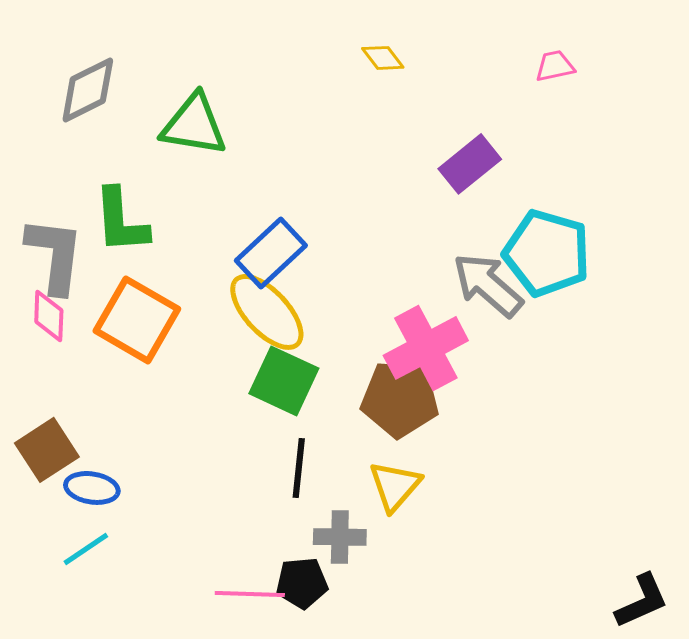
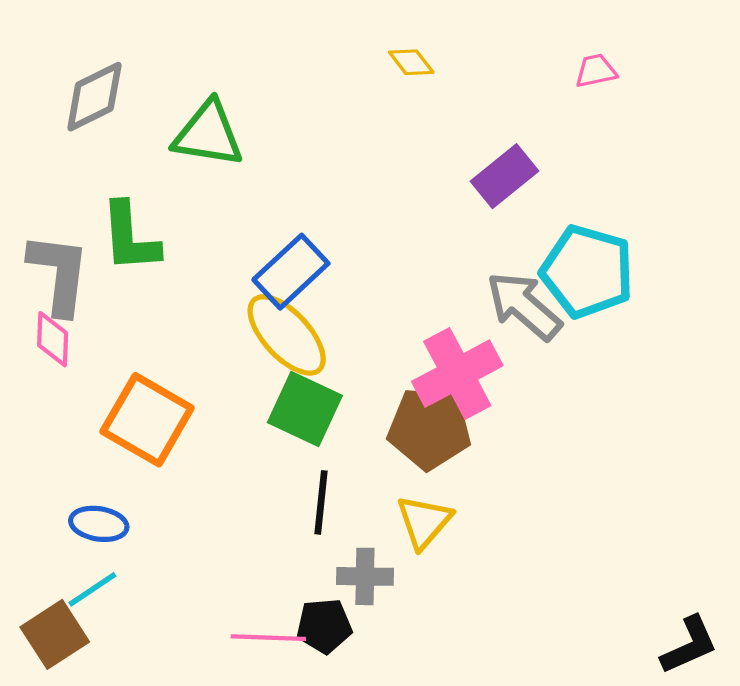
orange square: (137, 320) -> (147, 420), moved
brown square: (47, 450) -> (55, 634), moved

